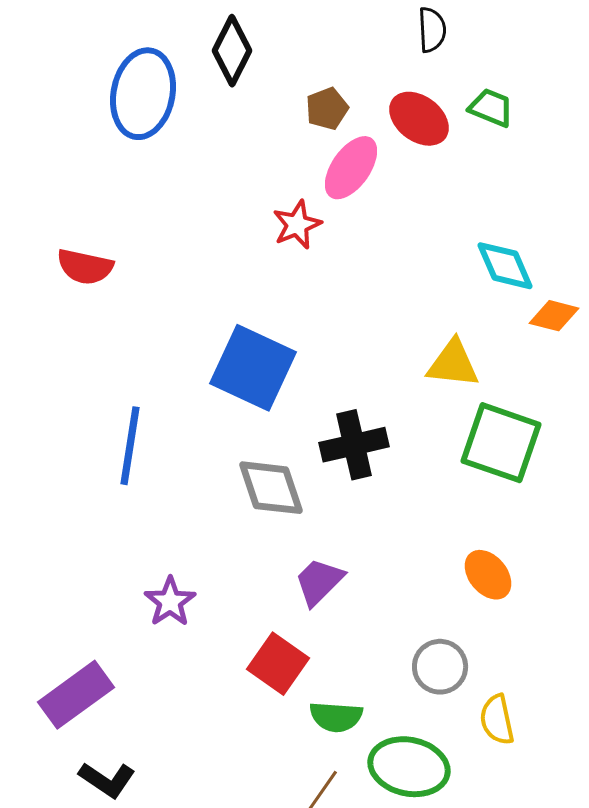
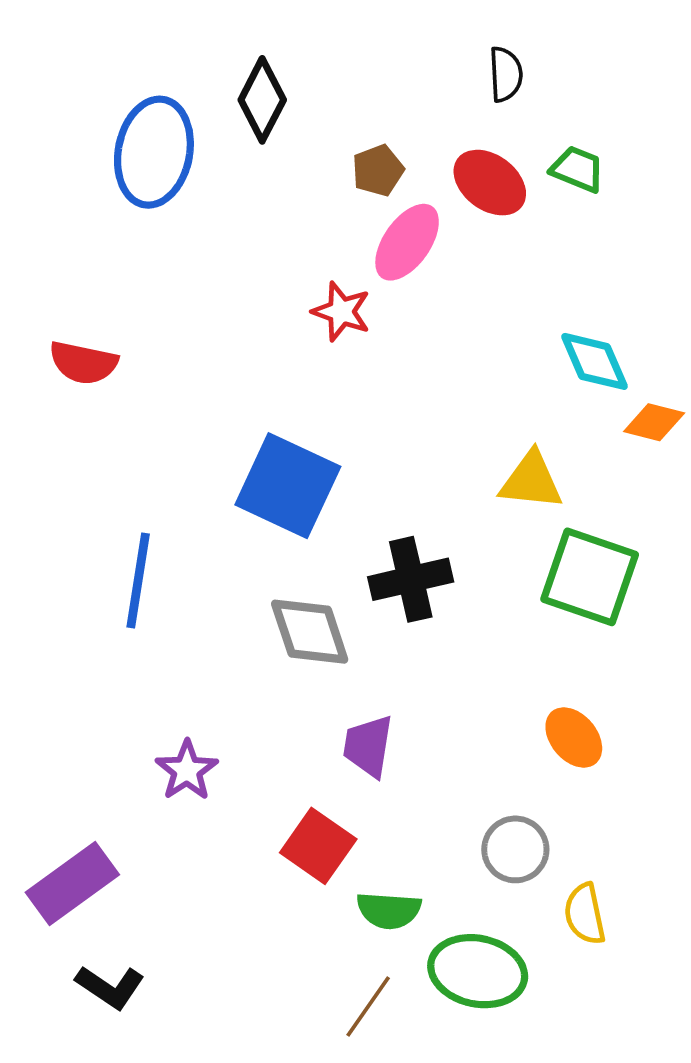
red star: (297, 225) -> (341, 312), turned -30
purple trapezoid: (319, 582) -> (368, 746), turned -36

